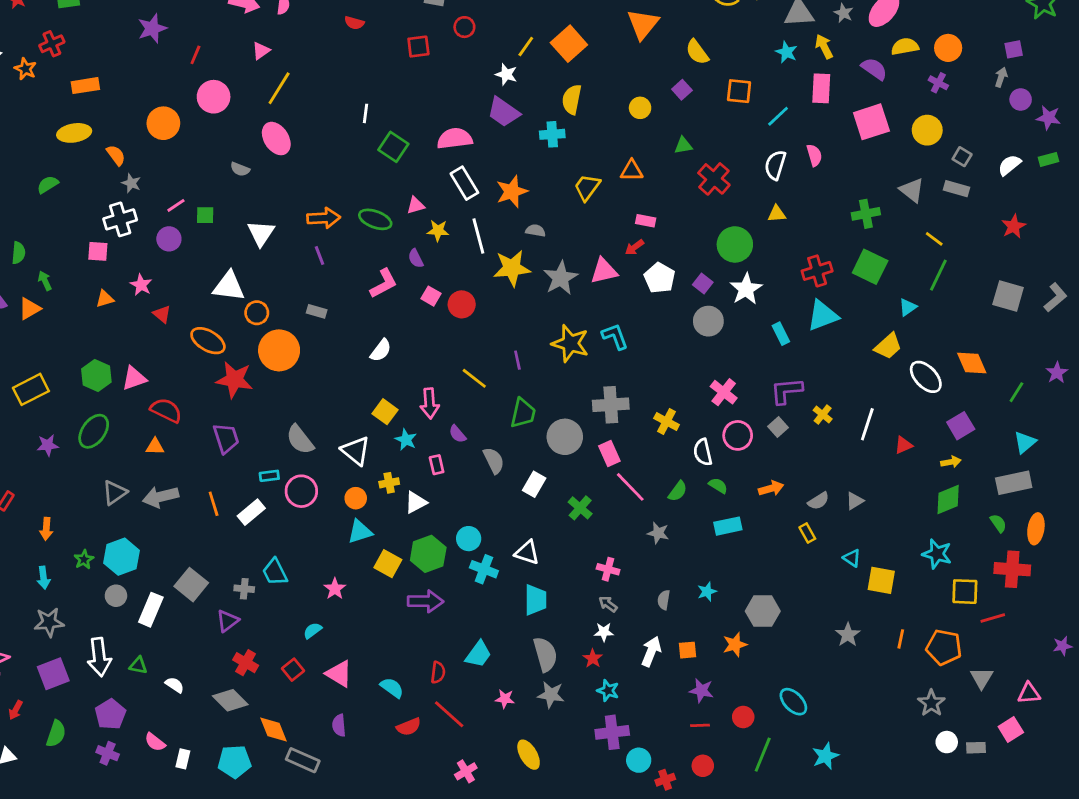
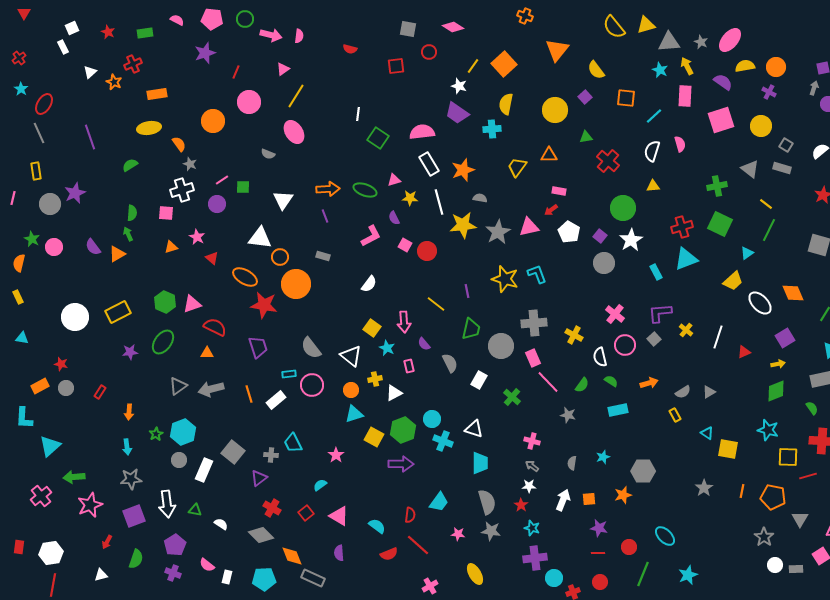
yellow circle: (640, 108) -> (555, 110), size x1.6
green semicircle: (18, 253) -> (132, 213), moved

